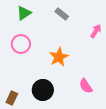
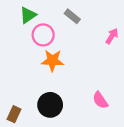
pink circle: (21, 44) -> (43, 35), moved
orange star: (59, 57) -> (52, 61), moved, turned 30

